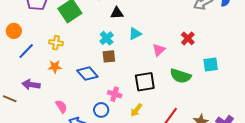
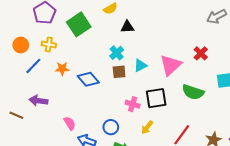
cyan triangle: (135, 34) -> (140, 65), moved
yellow cross: (56, 43) -> (49, 44), moved
pink triangle: (159, 50) -> (171, 65), size x1.6
orange star: (55, 67) -> (62, 69), moved
blue diamond: (87, 74) -> (88, 79), moved
pink cross: (115, 94) -> (133, 104), moved

